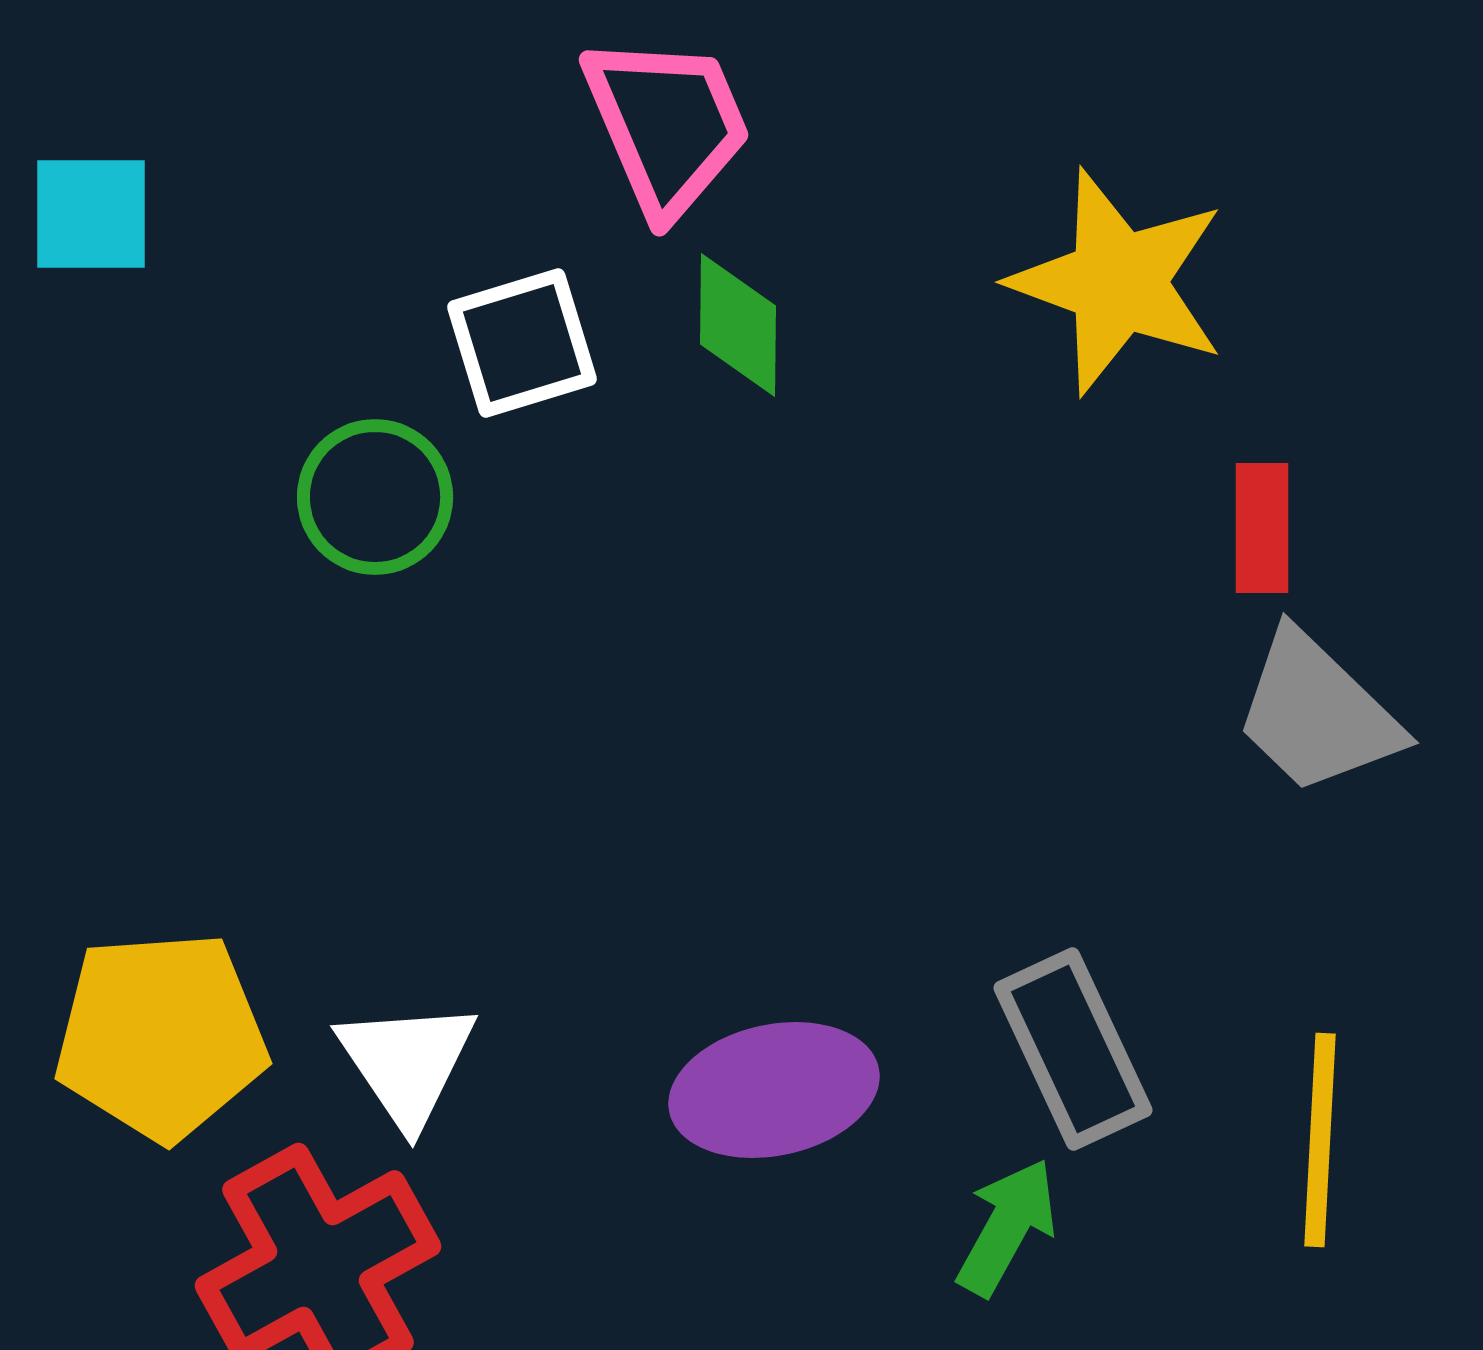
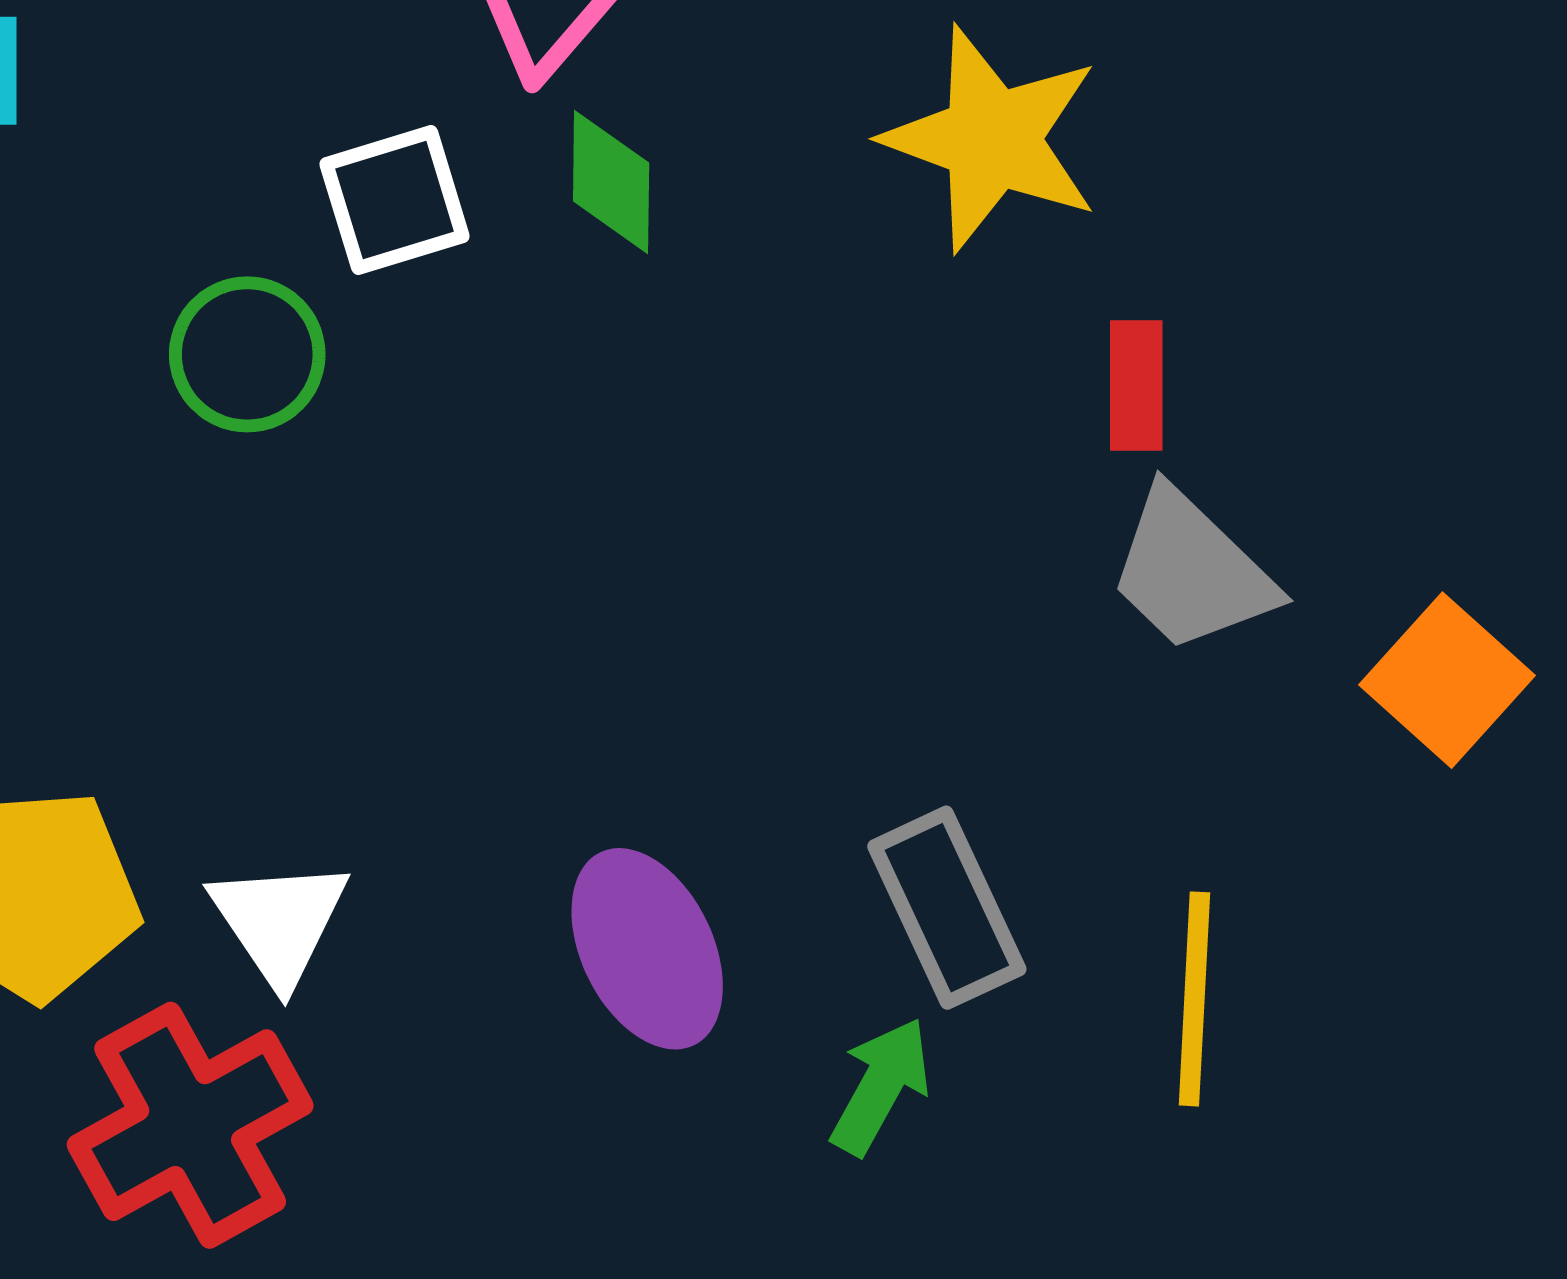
purple ellipse: (774, 1090) -> (647, 949), turned 76

